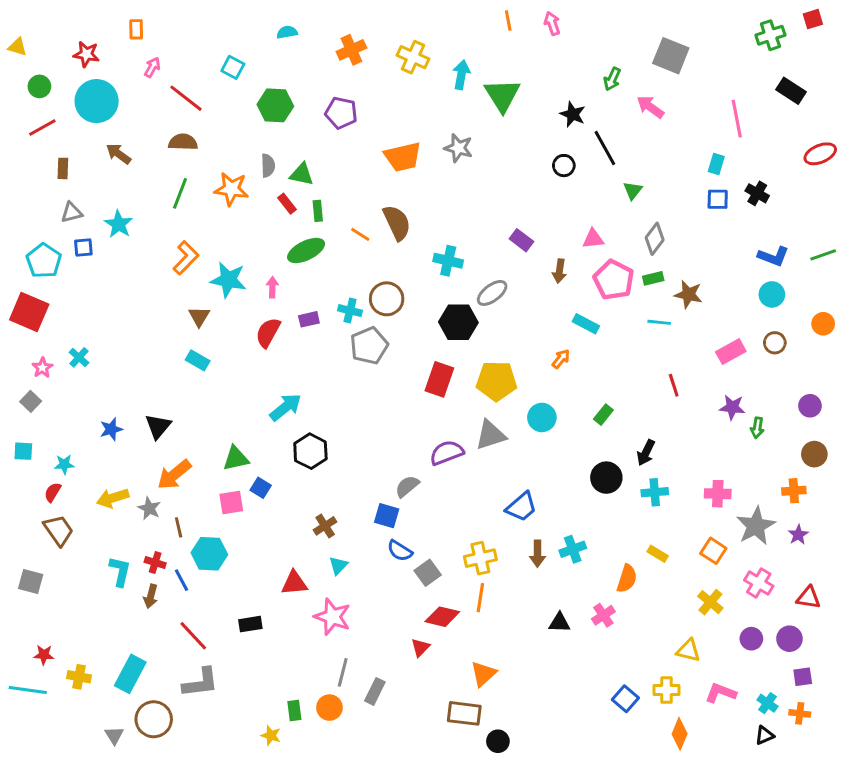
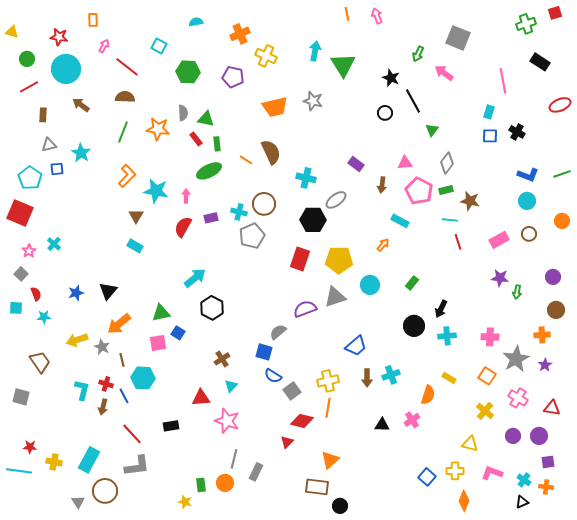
yellow cross: (413, 57) -> (266, 56), moved
red line: (674, 385) -> (458, 242), moved
red semicircle: (53, 492) -> (36, 294), moved, turned 128

